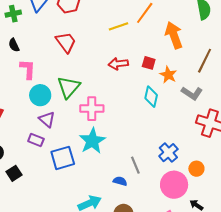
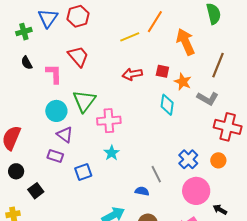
pink L-shape: (28, 69) -> (54, 74), moved
cyan star: (92, 141) -> (112, 153), size x0.6
blue square: (63, 158) -> (83, 172), size x0.7
orange circle: (196, 169) -> (218, 160), moved

